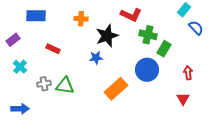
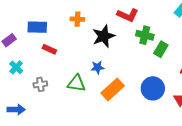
blue rectangle: (36, 16) -> (37, 27), moved
blue star: (96, 58) -> (98, 67), moved
blue circle: (147, 70) -> (153, 88), moved
green triangle: (65, 86) -> (76, 83), moved

